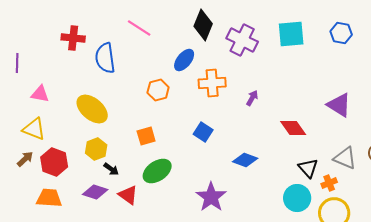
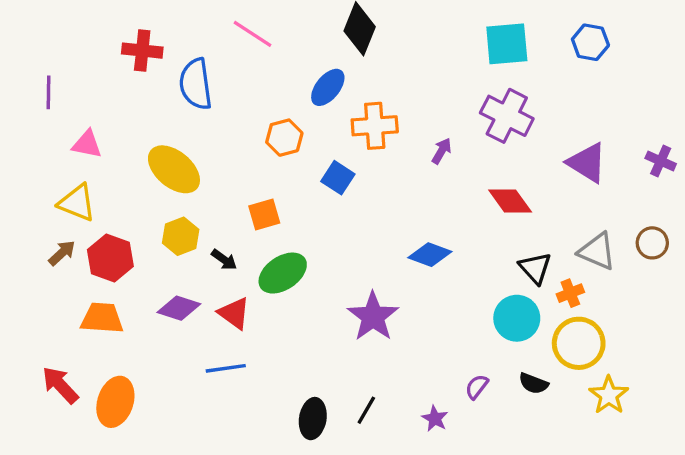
purple cross: (242, 40) -> (507, 116), moved
blue square: (203, 132) -> (338, 178), moved
black arrow: (111, 169) -> (224, 260), moved

